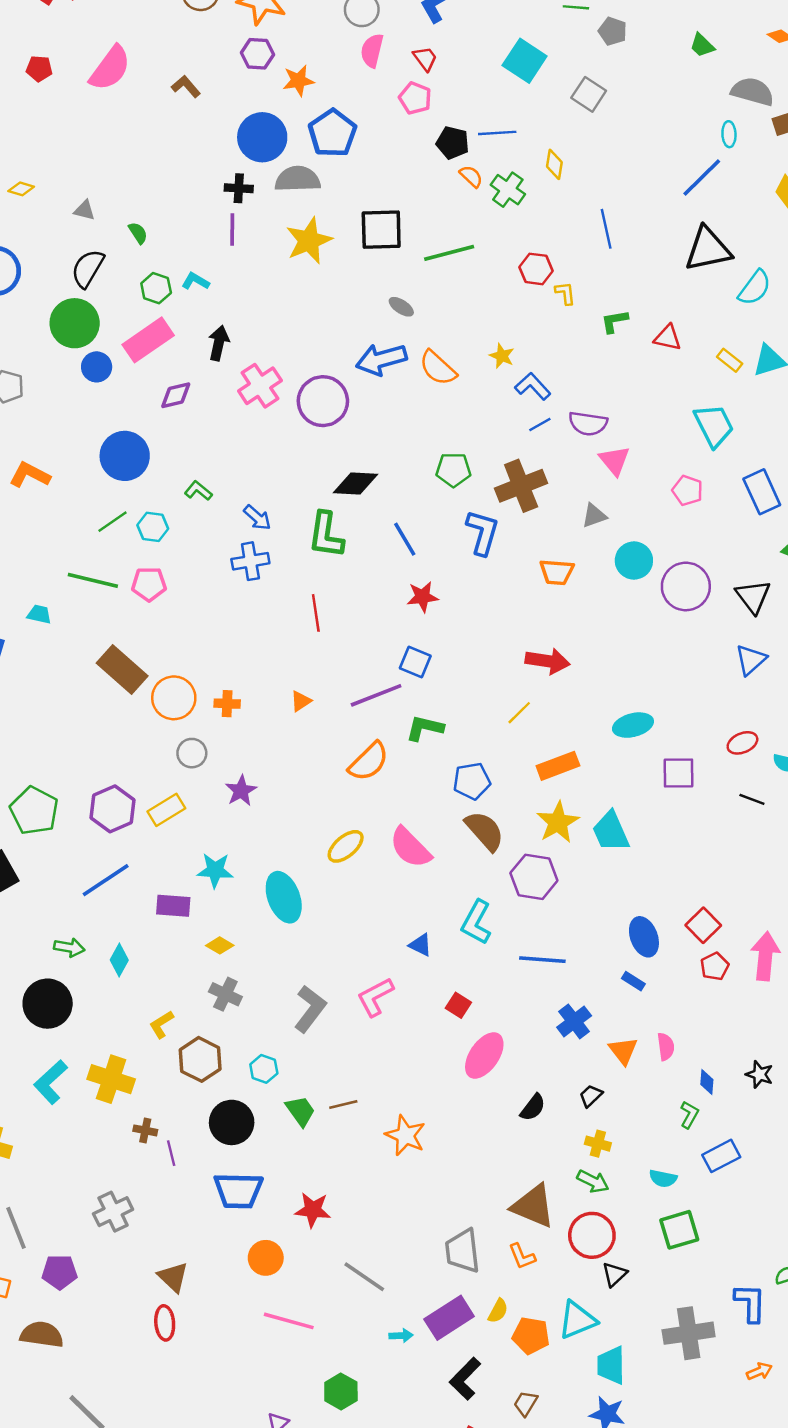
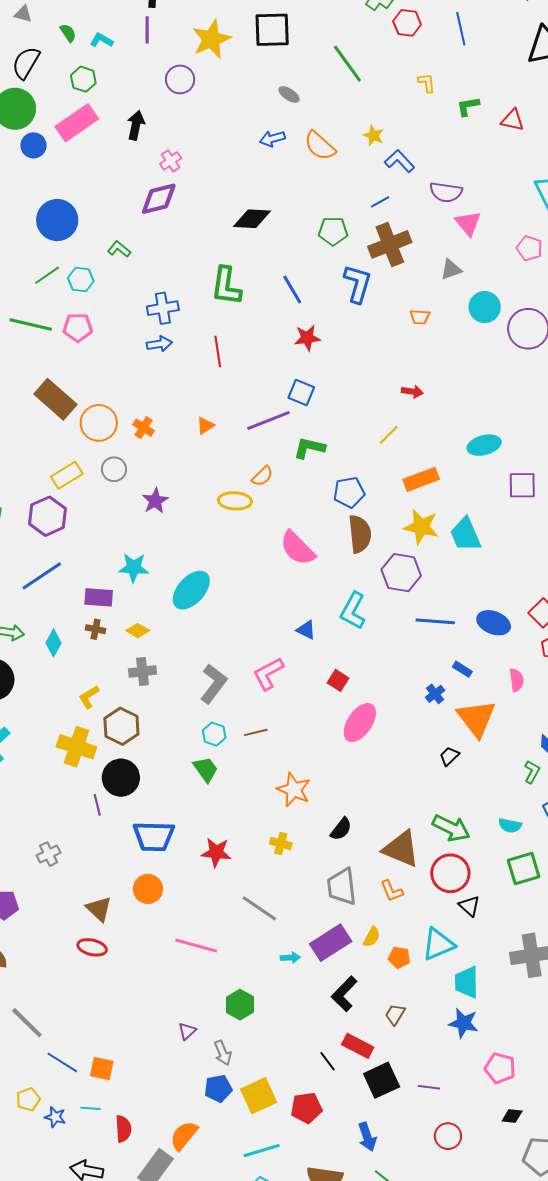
green line: (449, 253) -> (347, 64), moved, turned 69
red hexagon: (536, 269) -> (407, 23), moved
cyan L-shape: (195, 281) -> (101, 40), moved
blue arrow: (381, 359) -> (272, 139), size x0.6
pink cross: (260, 386) -> (171, 161), size x0.6
purple diamond: (176, 395) -> (159, 199), moved, size x1.4
purple circle: (323, 401) -> (180, 79), moved, size x0.7
blue line: (540, 424) -> (380, 202), moved
black diamond: (355, 483) -> (252, 219), moved
blue arrow: (257, 518) -> (159, 344), moved, turned -50
orange trapezoid: (557, 572) -> (420, 317), size x0.7
red arrow: (548, 661) -> (412, 392), size x0.6
orange cross: (227, 704) -> (144, 428), turned 30
orange semicircle: (369, 762) -> (262, 476), size x0.6
yellow rectangle: (166, 810) -> (67, 475), moved
yellow star: (558, 822) -> (421, 527), turned -30
brown semicircle: (485, 831) -> (360, 534), turned 36
yellow ellipse: (346, 846) -> (235, 501), moved, turned 44
cyan ellipse: (284, 897) -> (191, 590), turned 63
blue ellipse: (644, 937) -> (494, 623), turned -48
blue line: (542, 960) -> (435, 621), moved
blue rectangle: (633, 981) -> (462, 669), moved
gray cross: (225, 994) -> (143, 672), turned -32
blue cross: (574, 1021) -> (435, 694), size x0.7
pink semicircle: (666, 1047) -> (516, 680), moved
orange triangle: (623, 1051) -> (476, 718), size x1.6
cyan hexagon: (264, 1069) -> (214, 734), moved
yellow cross: (111, 1079) -> (76, 747), moved
brown line: (343, 1104) -> (256, 732), moved
black semicircle: (533, 1107) -> (341, 829), moved
black circle: (232, 1122) -> (121, 778), moved
brown cross: (145, 1130) -> (96, 629), moved
yellow cross: (598, 1144) -> (281, 843), moved
green arrow: (593, 1181) -> (451, 828), size x1.4
gray cross: (113, 1212) -> (49, 854), size x0.7
orange circle: (266, 1258) -> (148, 889), moved
black triangle: (615, 1274) -> (469, 906), turned -35
red ellipse: (165, 1323) -> (92, 947), turned -72
orange pentagon: (531, 1336) -> (399, 957), size x0.7

